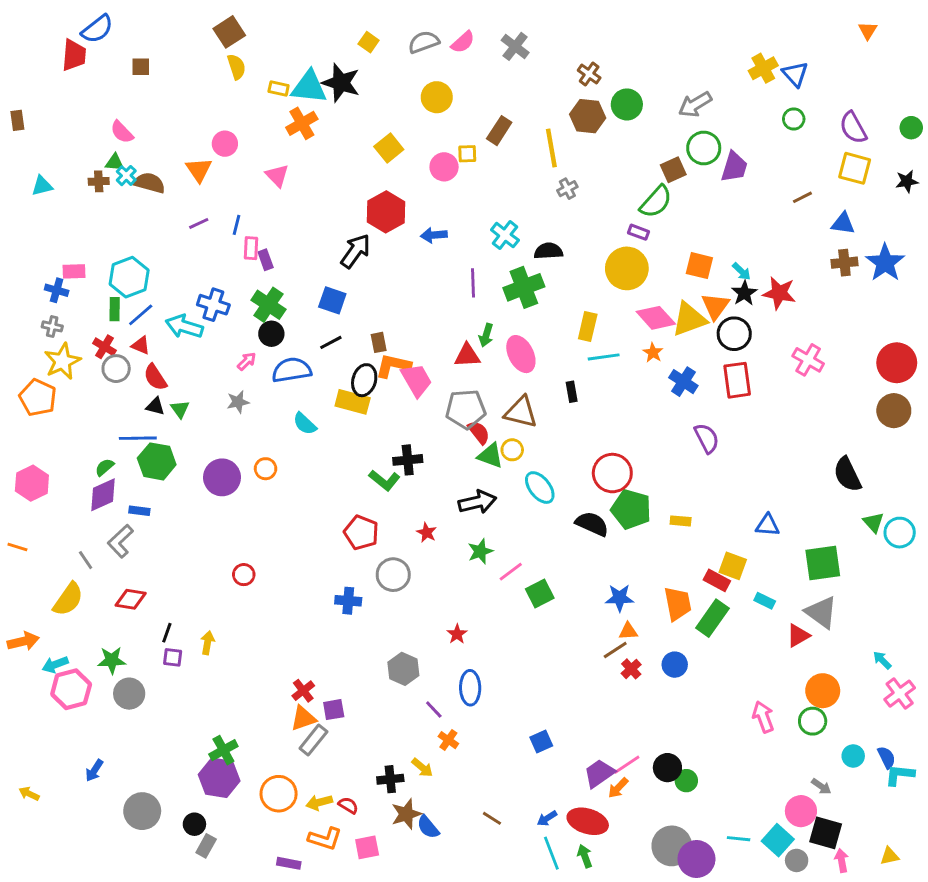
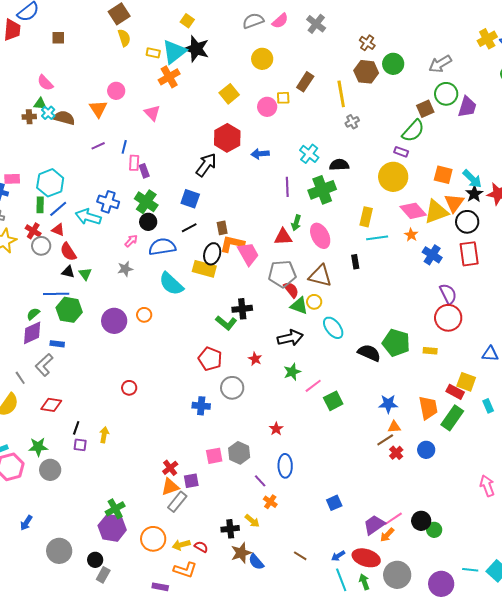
yellow square: (369, 42) -> (187, 21), moved
cyan triangle: (309, 87) -> (174, 52), turned -44
cyan arrow: (741, 271) -> (472, 179), size x1.5
cyan semicircle: (305, 424) -> (171, 284), size x1.5
red circle: (612, 473) -> (448, 318), moved
cyan rectangle: (765, 601) -> (488, 406), turned 40
gray circle: (672, 846) -> (397, 575), moved
pink square: (367, 847) -> (214, 456), moved

